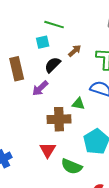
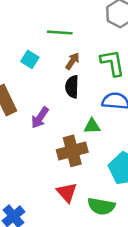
green line: (54, 25) -> (60, 33), moved
cyan square: (43, 42) -> (30, 59), turned -32
black semicircle: (52, 65) -> (72, 87), moved, turned -30

